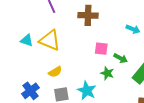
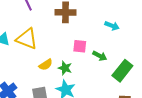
yellow semicircle: (55, 72) -> (46, 65), moved
green star: (107, 73) -> (65, 68), moved

